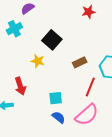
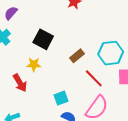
red arrow: (20, 86) -> (20, 83), moved
red line: (90, 87) -> (94, 78), turned -54

